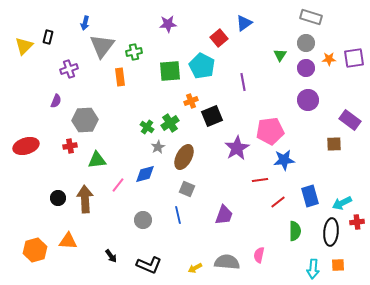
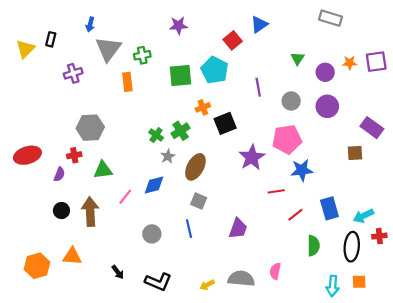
gray circle: (306, 43) -> (291, 101), moved
purple semicircle: (56, 101) -> (59, 174), moved

